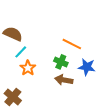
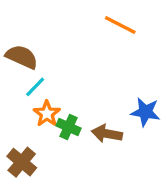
orange line: (72, 44) -> (120, 25), moved
green cross: (61, 62) -> (69, 127), moved

